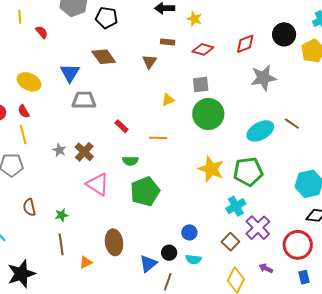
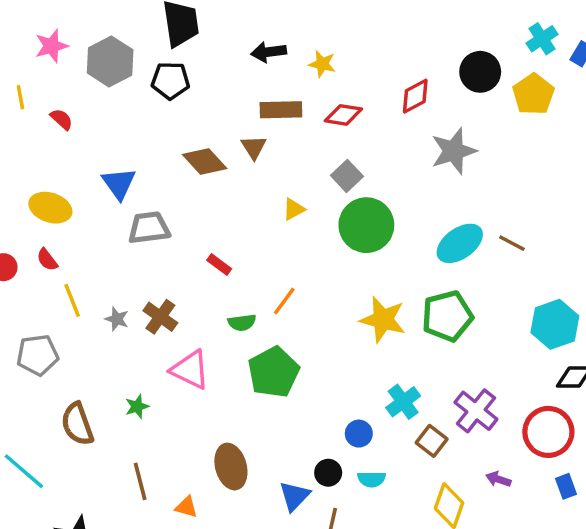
brown rectangle: (168, 42) -> (281, 110), size x1.6
brown diamond: (104, 57) -> (205, 161), moved
gray square: (201, 85) -> (347, 176), turned -30
brown line: (292, 124) -> (512, 243), moved
yellow line: (23, 135) -> (72, 300), moved
orange line: (158, 138) -> (284, 301), moved, turned -48
cyan cross: (236, 206) -> (403, 402), moved
brown semicircle: (29, 207) -> (77, 424), size x1.4
green star: (62, 215) -> (137, 407), moved
orange triangle: (86, 262) -> (186, 507), turned 48

